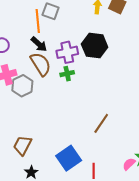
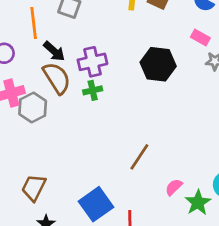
orange line: (38, 21) -> (34, 23), moved
black hexagon: (95, 46) -> (158, 64), moved
pink semicircle: (129, 164) -> (174, 187), moved

